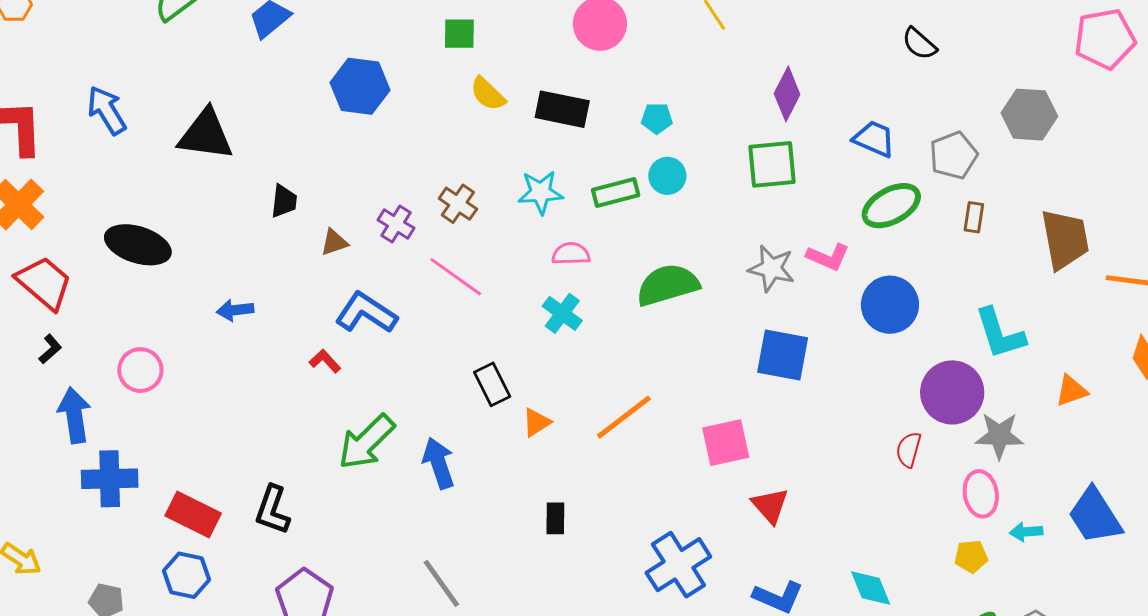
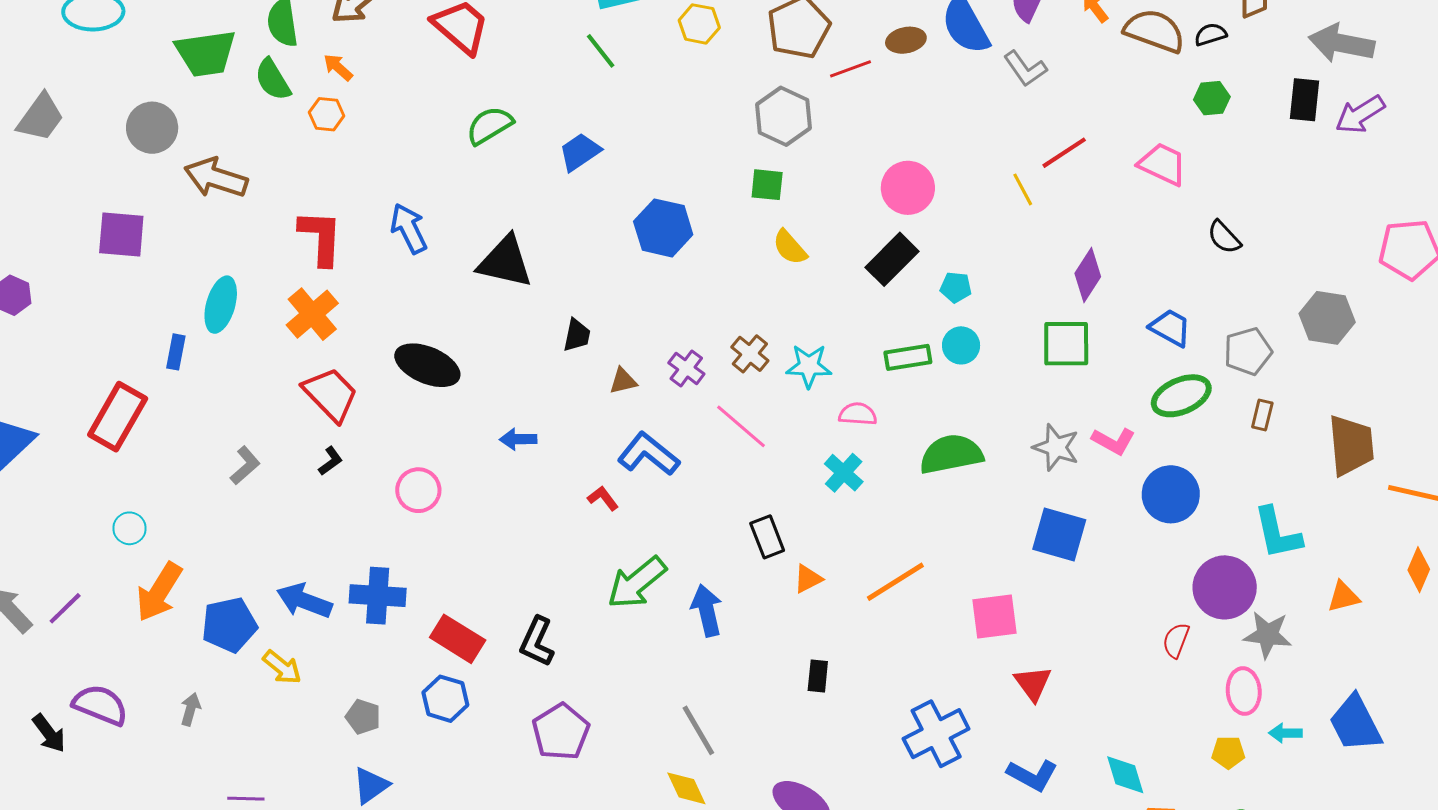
black rectangle: (562, 109) -> (892, 259), moved, turned -62
cyan star: (541, 192) -> (809, 366), moved
blue arrow: (74, 415) -> (304, 601), moved, turned -66

